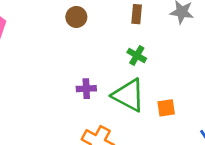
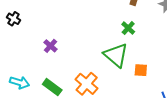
purple cross: (86, 89) -> (50, 46), moved, turned 32

